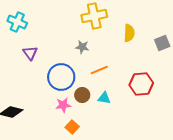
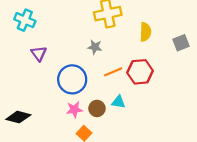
red hexagon: (141, 84) -> (140, 72), moved
brown circle: (82, 95) -> (97, 108), moved

